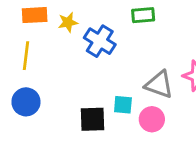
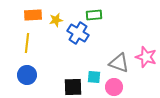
green rectangle: (143, 15) -> (94, 15), moved

